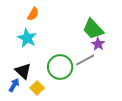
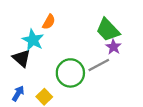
orange semicircle: (33, 14) -> (49, 22), moved
black triangle: (23, 71) -> (22, 58), moved

